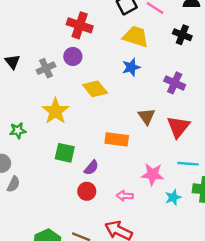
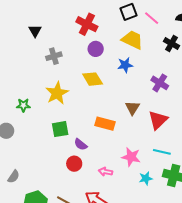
purple circle: (73, 56) -> (96, 49), moved
black triangle: (12, 62) -> (35, 31), moved
green square: (65, 153) -> (60, 129), turned -30
purple semicircle: (91, 168) -> (81, 144), turned 80
gray semicircle: (13, 184) -> (14, 177), moved

